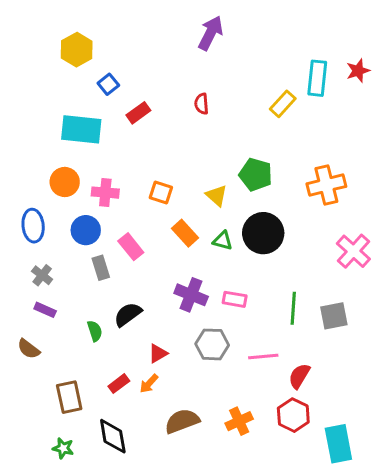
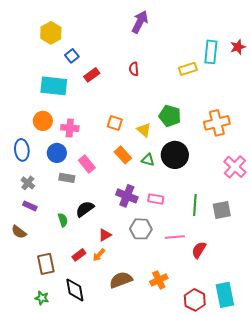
yellow rectangle: (283, 104) -> (188, 69), turned 30
orange square: (161, 193) -> (115, 123), moved
gray rectangle: (101, 268) -> (67, 178), turned -63
red hexagon: (293, 415) -> (195, 300), moved

